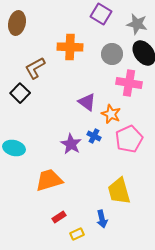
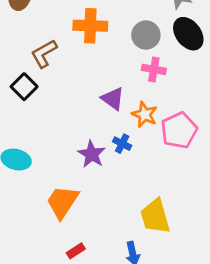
pink cross: (129, 83) -> (154, 69), moved, size x0.7
pink pentagon: (129, 139) -> (179, 130), moved
orange trapezoid: (49, 180) -> (62, 202), turned -40

